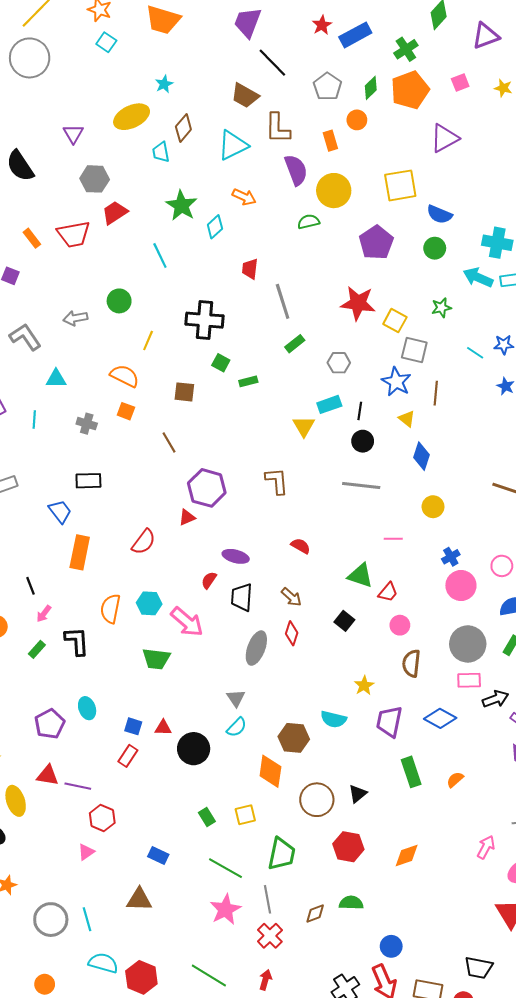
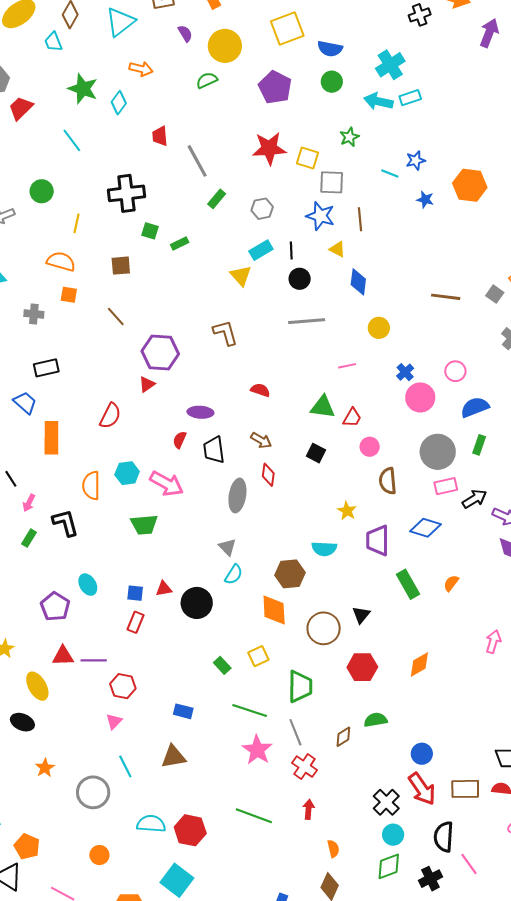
purple semicircle: (296, 170) -> (185, 33), size x0.6
cyan cross: (497, 243) -> (390, 65), turned -32
cyan line: (87, 919) -> (125, 766), moved

